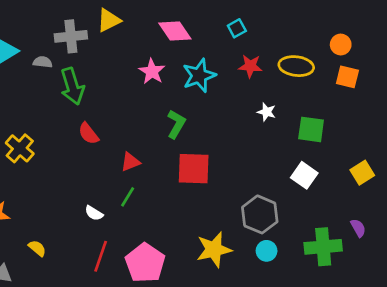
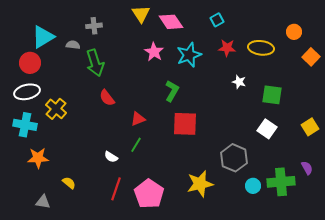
yellow triangle: (109, 20) -> (141, 14), moved, turned -36
gray cross: (71, 36) -> (94, 26), size x0.7
orange square: (347, 77) -> (311, 57), moved, turned 30
cyan circle: (267, 251) -> (253, 186), moved

